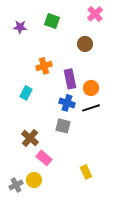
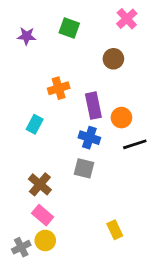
black line: (91, 108) -> (135, 144), moved
pink rectangle: (44, 158) -> (43, 215), moved

